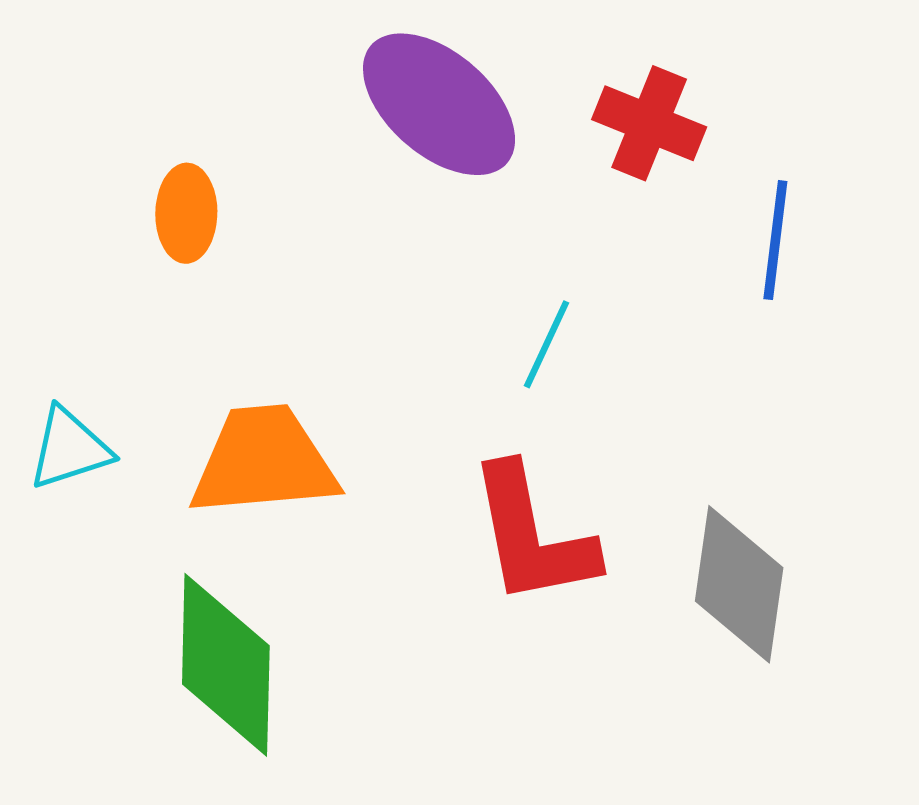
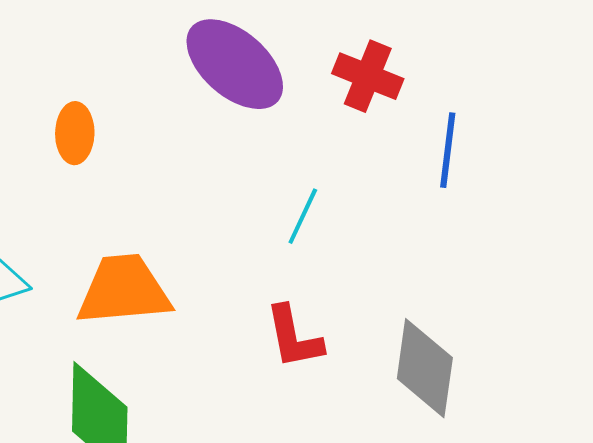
red L-shape: (532, 535) -> (294, 337), size x0.7

